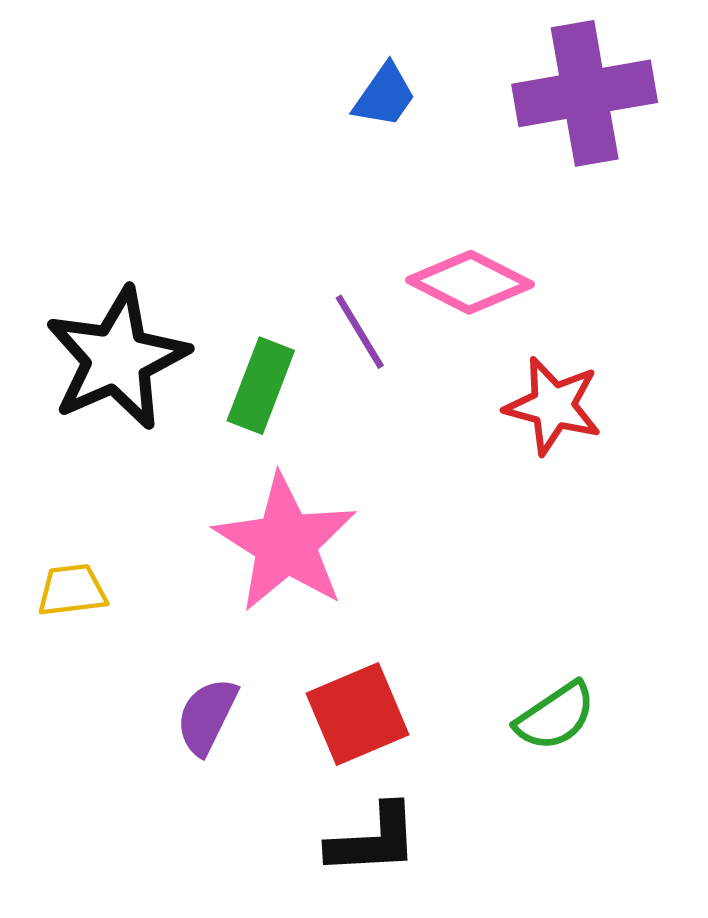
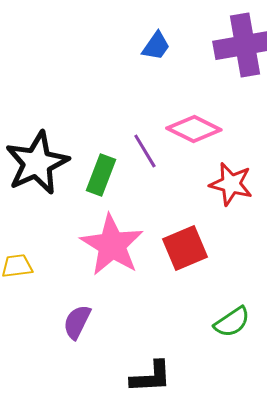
red square: (358, 714) -> (185, 248), moved

